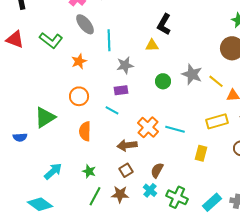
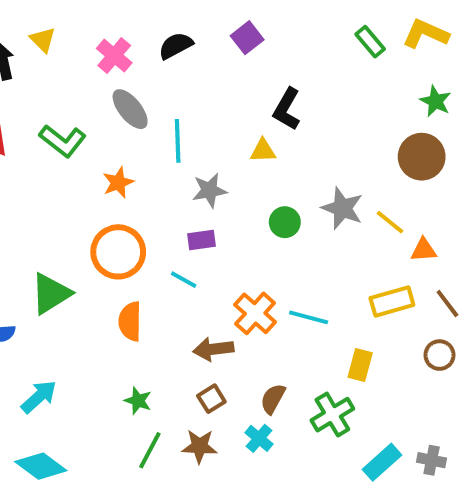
orange circle: (79, 96) -> (118, 252), size x1.4
cyan arrow: (53, 171) -> (39, 397), moved
green cross: (177, 197) -> (332, 415), moved, turned 35

